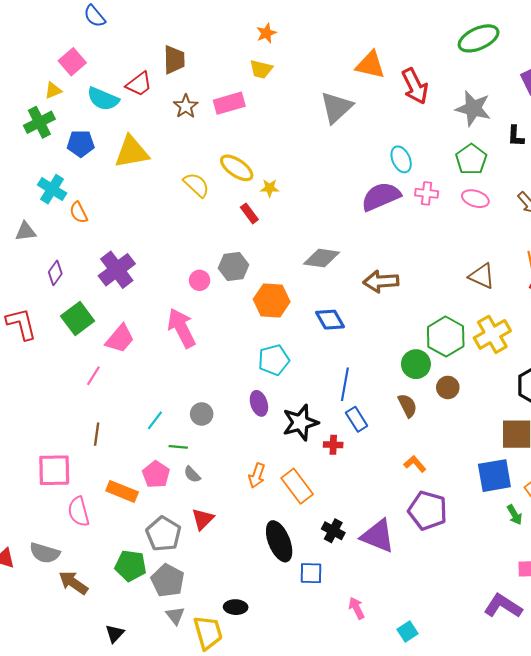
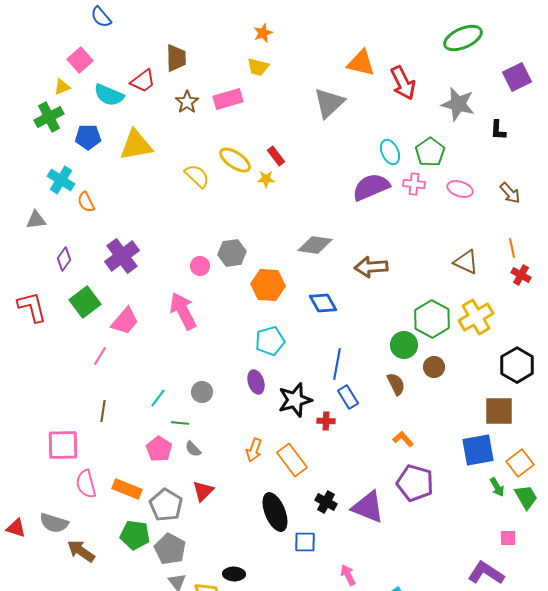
green pentagon: (471, 159) -> (430, 152), moved
red rectangle: (249, 213) -> (276, 156), moved
orange rectangle: (122, 491) -> (127, 489), moved

